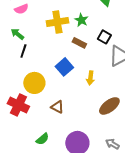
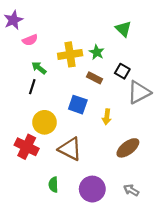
green arrow: (17, 34) -> (39, 68), moved
blue square: (64, 67) -> (78, 105), turned -30
brown triangle: (57, 107) -> (70, 149), size x1.6
green semicircle: (42, 139) -> (53, 185), turned 128

